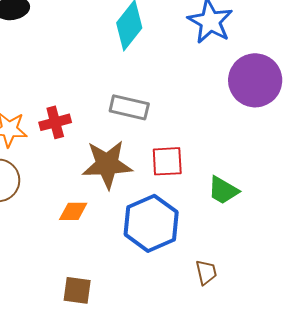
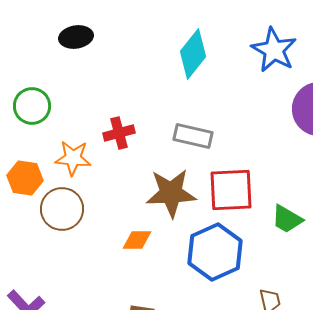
red cross: (55, 122) -> (119, 133), moved
red square: (167, 161) -> (231, 190), size x1.4

